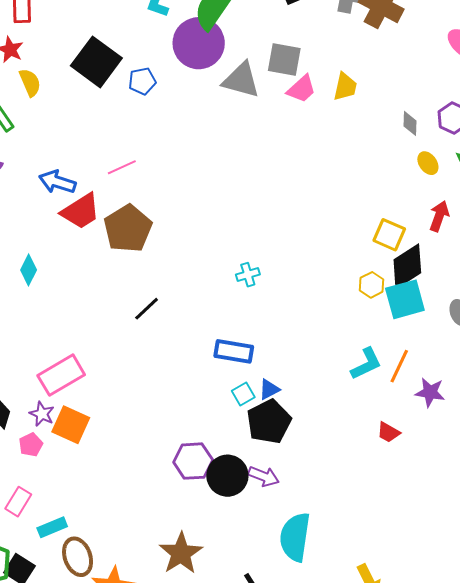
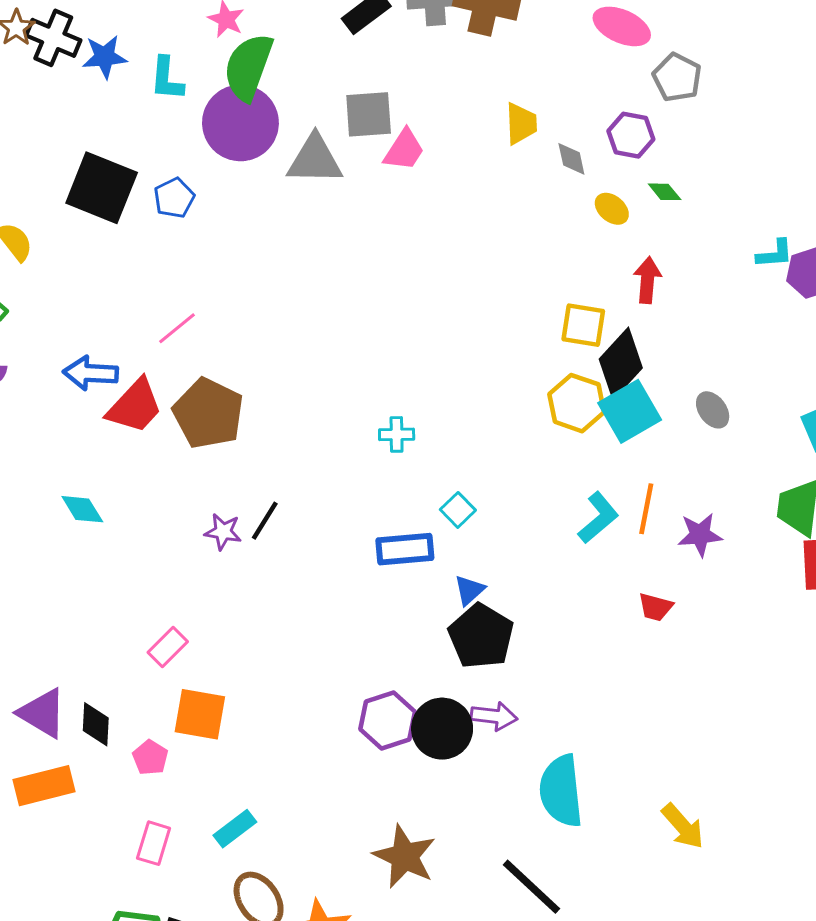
yellow trapezoid: (345, 87) -> (521, 124), moved
cyan diamond: (29, 270) -> (82, 509), turned -44
cyan cross: (248, 275) -> (397, 434), turned 30
yellow hexagon: (372, 285) -> (577, 403), size x1.5
pink rectangle: (61, 375) -> (168, 647), size x0.6
cyan square: (243, 394) -> (458, 510), moved
purple star: (42, 414) -> (223, 532), moved
cyan rectangle: (52, 527) -> (235, 829), moved

